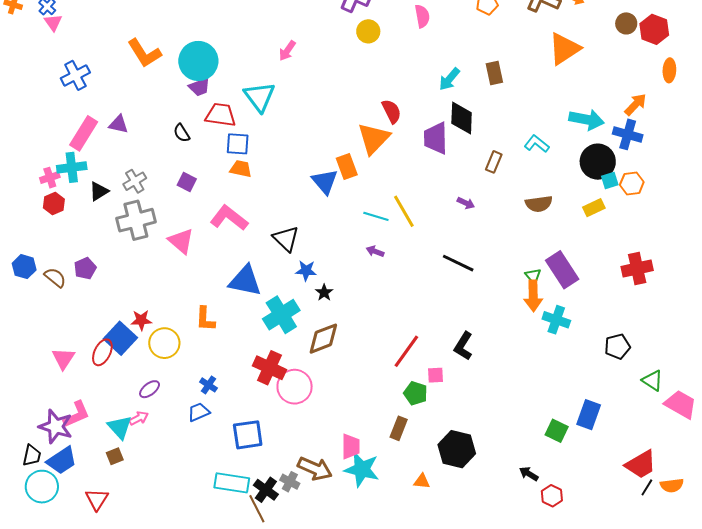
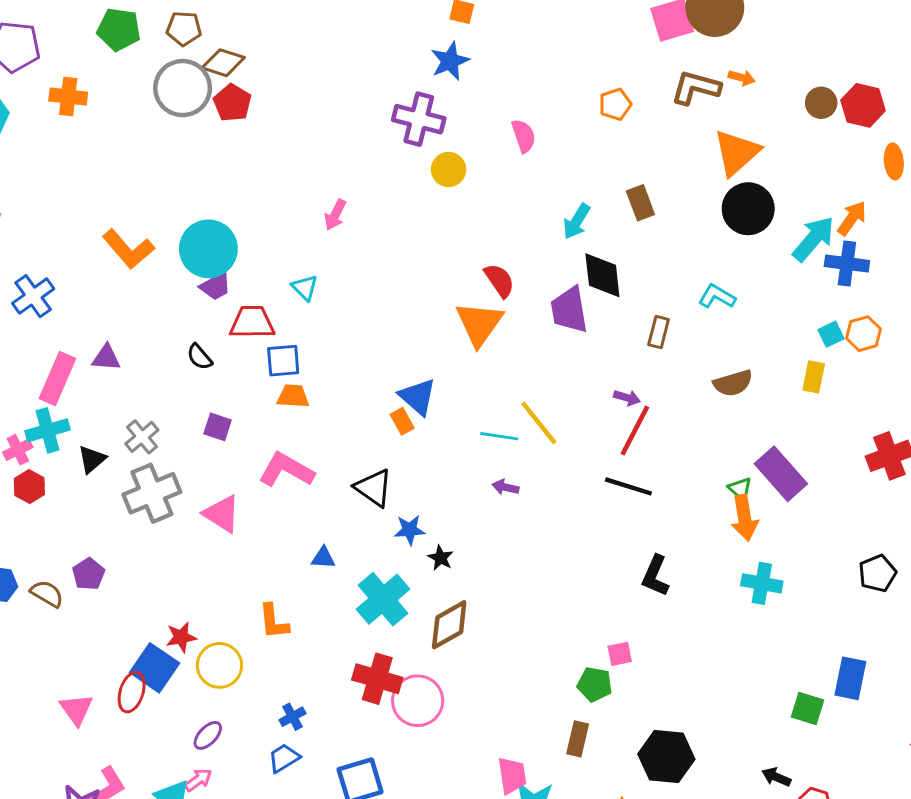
cyan triangle: (259, 97) -> (305, 288), size x0.6
cyan arrow: (587, 120) -> (814, 239), moved, turned -52
black circle: (598, 162) -> (748, 209), moved
orange rectangle: (347, 166) -> (402, 421), moved, size x0.7
yellow rectangle: (594, 208) -> (814, 377), turned -45
blue triangle: (245, 281) -> (323, 558), size x0.5
cyan cross: (556, 320) -> (762, 583), moved
black L-shape: (463, 346) -> (655, 576), moved
red line: (406, 351) -> (635, 431), moved
blue cross: (208, 385) -> (293, 717), turned 36

